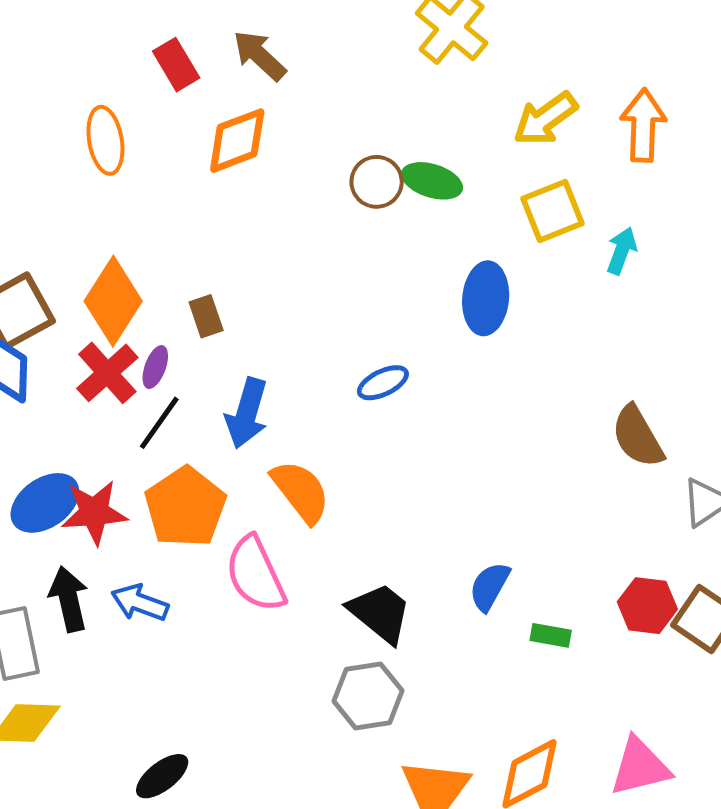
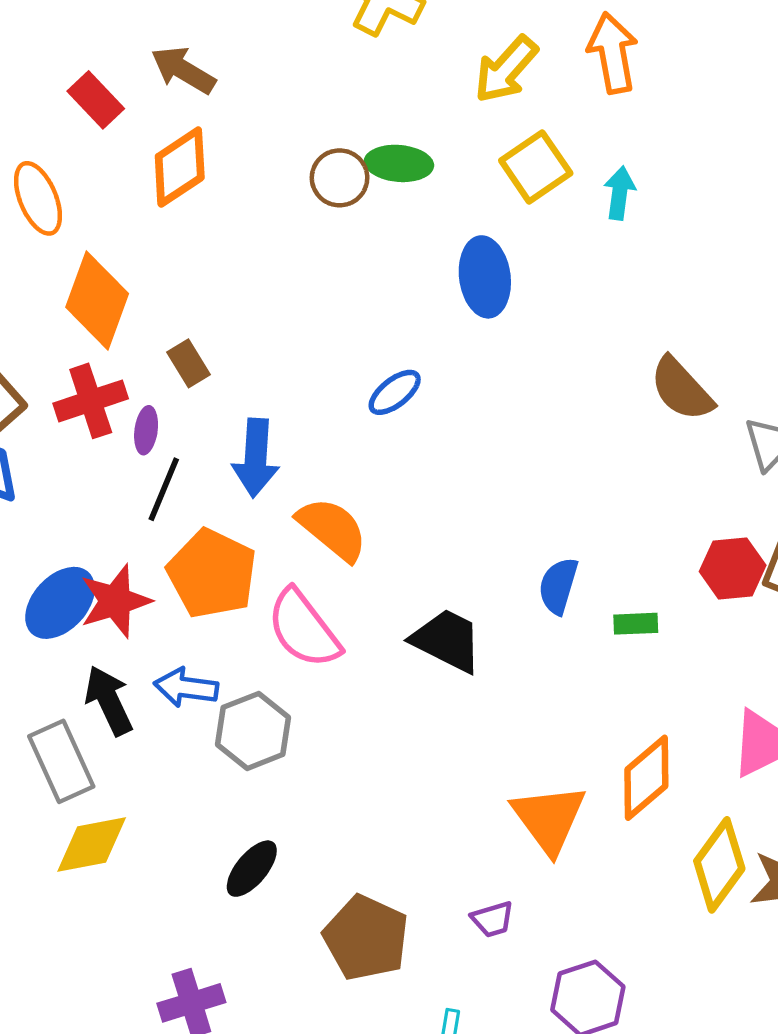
orange diamond: (113, 301) -> (97, 300), moved
red cross: (107, 373) -> (91, 401), moved, turned 36
gray hexagon: (368, 696) -> (253, 731), moved

